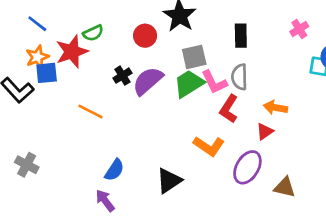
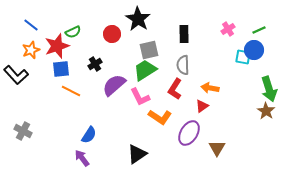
blue square: (47, 73) -> (61, 69), moved
purple semicircle: (148, 81) -> (114, 85), moved
pink L-shape: (214, 82) -> (140, 97), moved
black triangle: (169, 181) -> (137, 154), moved
brown triangle: (285, 187) -> (217, 148), turned 48

